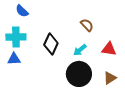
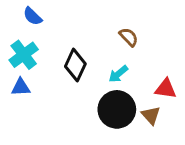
cyan cross: (16, 37) -> (24, 55), turned -36
red triangle: (109, 49) -> (166, 89), moved
brown triangle: (110, 78) -> (151, 115), moved, turned -40

